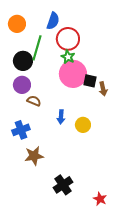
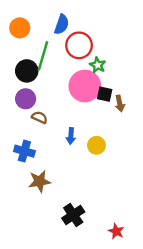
green star: (68, 57) -> (98, 65), moved
blue cross: (21, 130) -> (24, 151), turned 36

